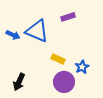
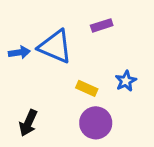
blue arrow: (13, 35) -> (19, 52), turned -32
blue star: (82, 67) -> (126, 81), moved

